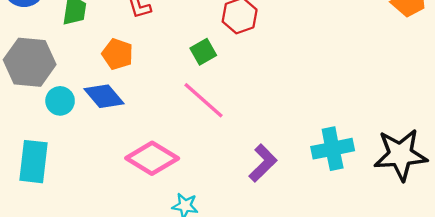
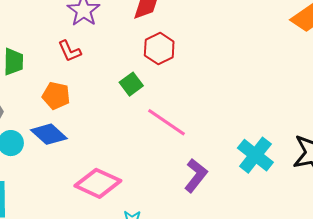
pink line: (204, 100) -> (166, 122), moved
cyan cross: (333, 149) -> (255, 155), turned -33

